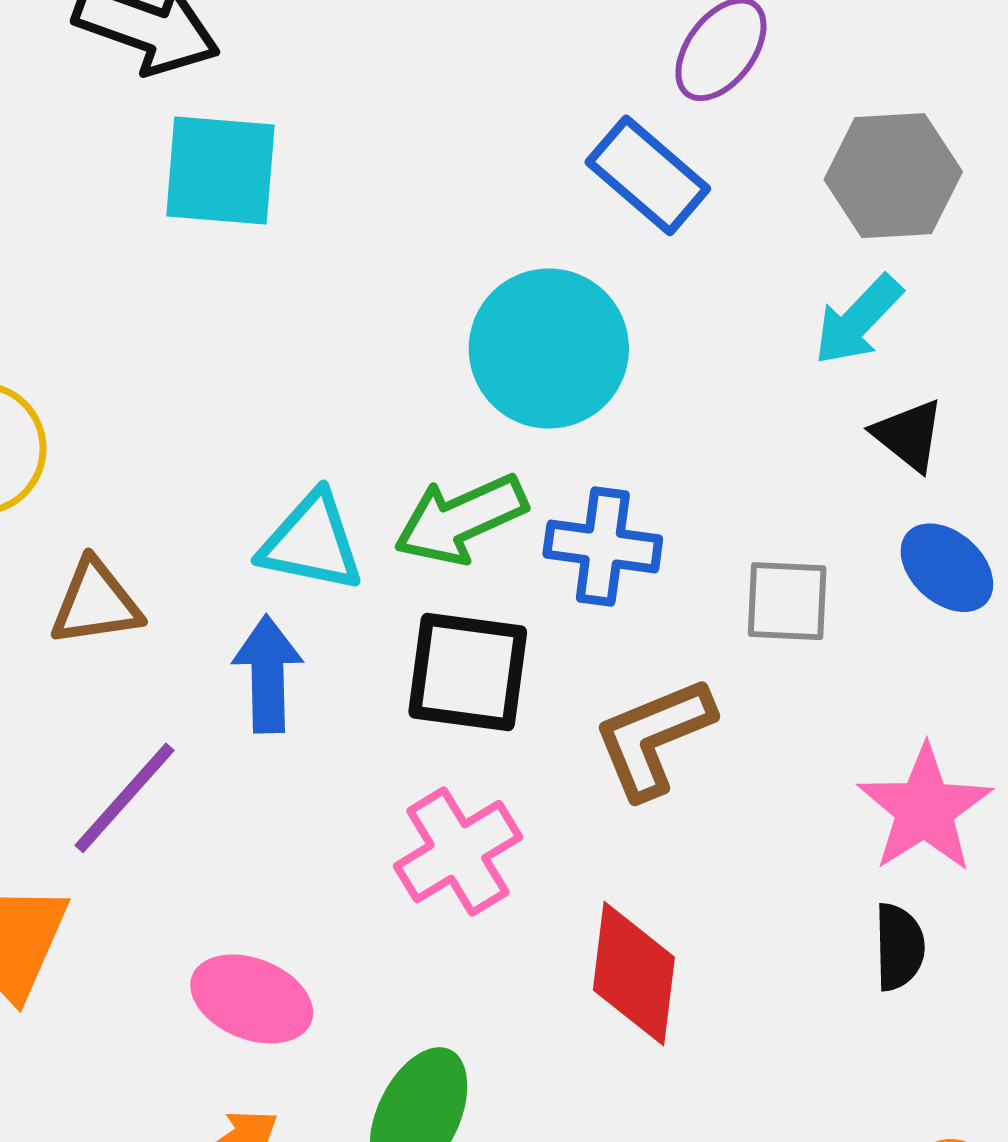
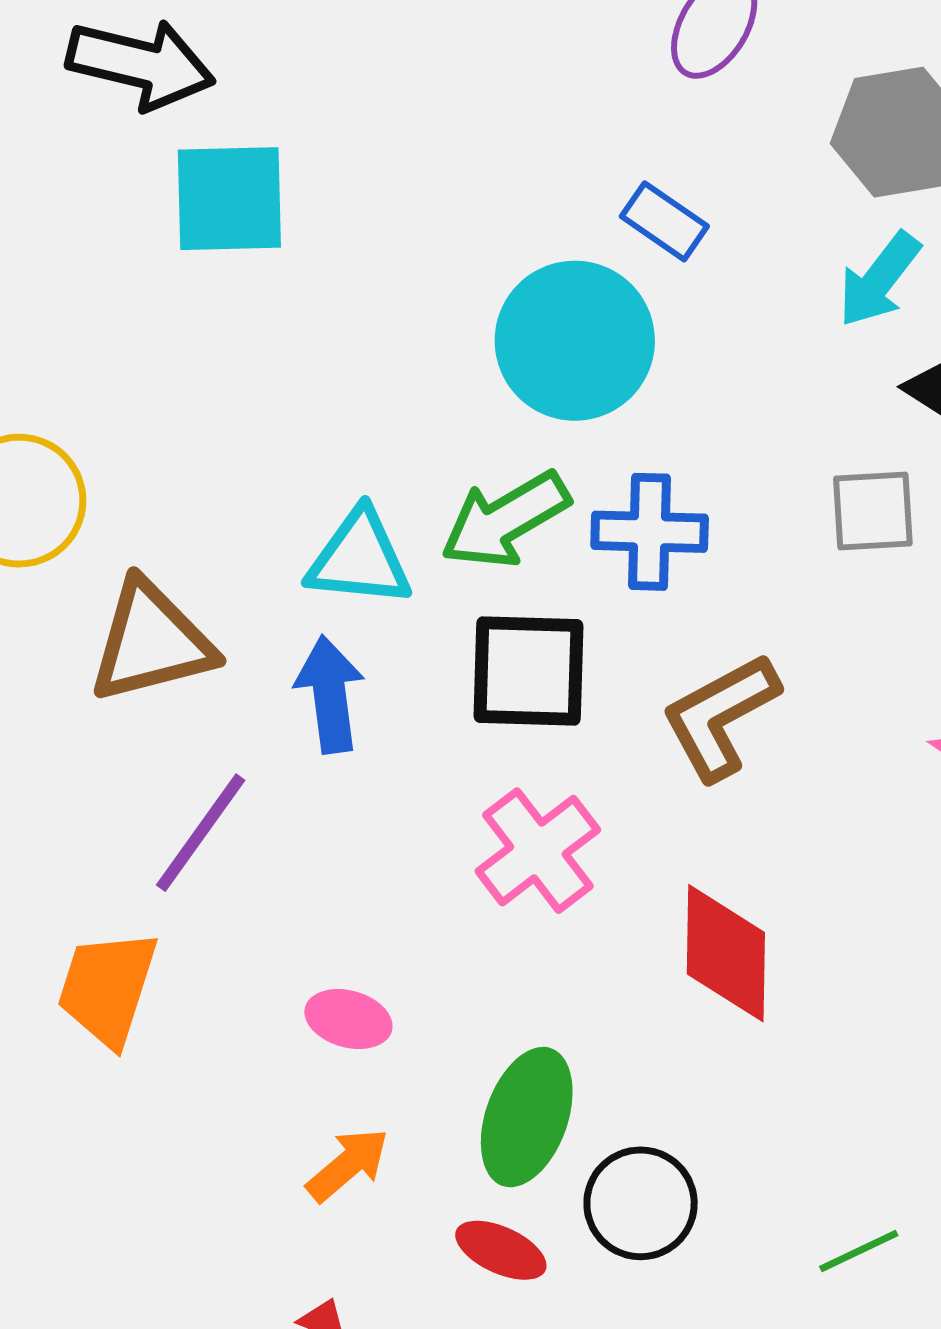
blue rectangle: (648, 175) -> (664, 221), moved, size x0.7
gray square: (787, 601) -> (873, 511), moved
brown triangle: (96, 603) -> (151, 642), size x1.4
pink ellipse: (252, 999) -> (348, 1019), size x0.7

